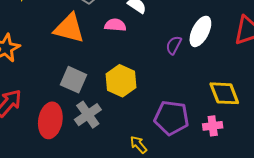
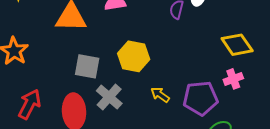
purple pentagon: (171, 118) -> (200, 98), moved
yellow arrow: (138, 145) -> (160, 95), moved

